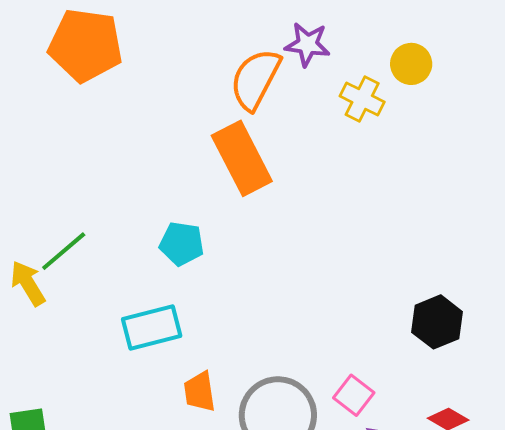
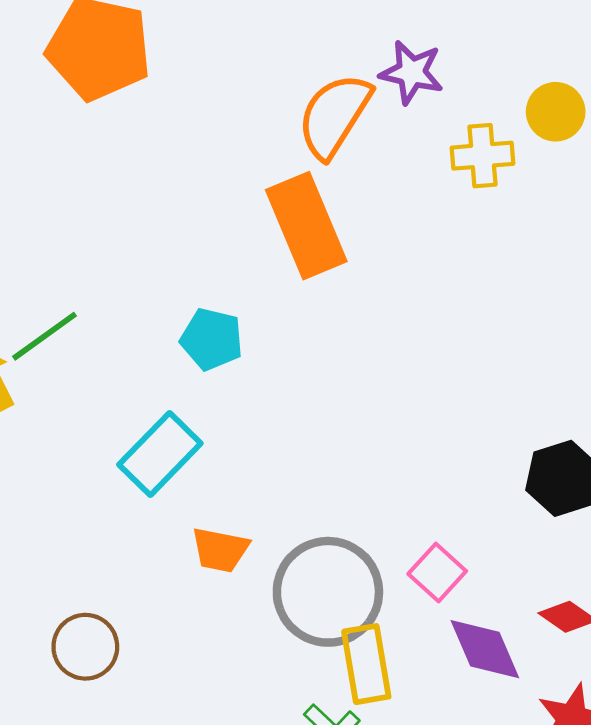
yellow cross: (362, 99) -> (483, 156), turned -36
cyan rectangle: (152, 328) -> (160, 454), turned -36
orange trapezoid: (200, 392) -> (220, 550), turned -75

